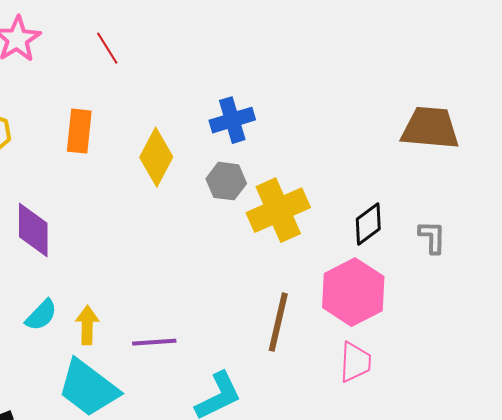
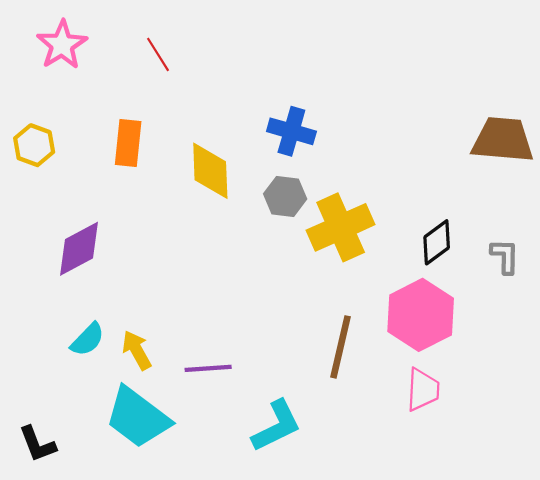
blue cross: (232, 120) -> (291, 131), turned 33
yellow diamond: (156, 157) -> (210, 171), turned -30
purple diamond: (33, 230) -> (79, 249), turned 62
yellow arrow: (87, 325) -> (137, 350), turned -30

